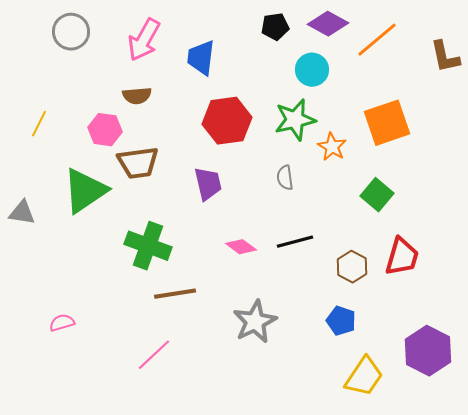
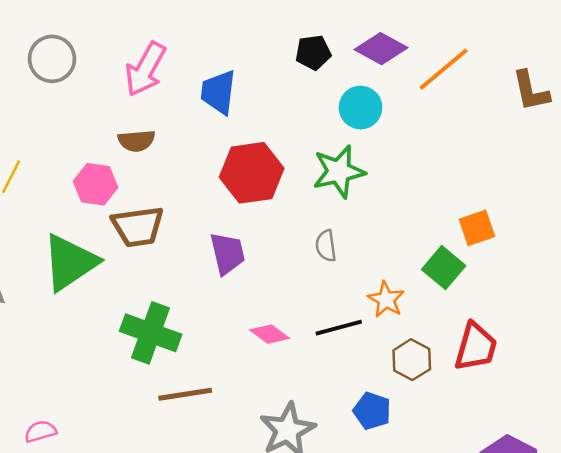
orange square: (387, 123) -> (477, 228), moved, size x0.6
orange star: (332, 147) -> (386, 300), moved
blue pentagon: (341, 321) -> (372, 411), moved

